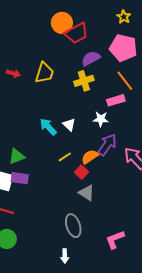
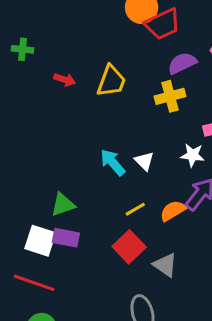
red square: (82, 172) -> (129, 247), moved, size x1.5

